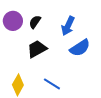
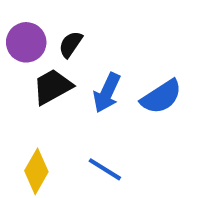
blue arrow: (68, 26) -> (107, 93), moved
black trapezoid: (37, 49) -> (52, 87), moved

